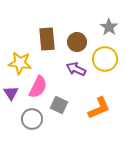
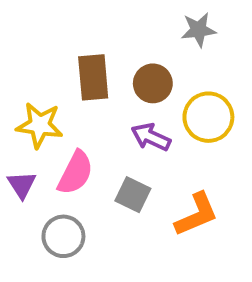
gray star: (109, 27) -> (198, 30), moved, turned 30
gray square: (59, 105) -> (133, 195), moved

